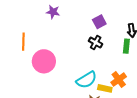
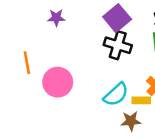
purple square: (99, 22) -> (117, 18), size x1.5
black cross: (96, 42) -> (118, 45), size x1.5

